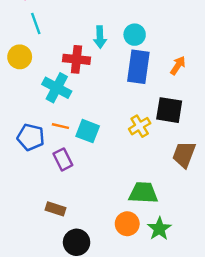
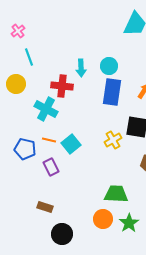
cyan square: (88, 131) -> (71, 144), turned 30

